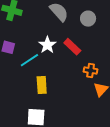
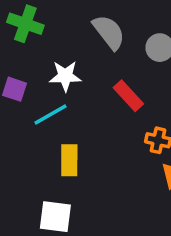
white star: (47, 45) -> (65, 76), moved, turned 30

